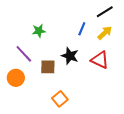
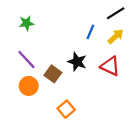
green star: (39, 31) -> (26, 23), moved
brown square: (48, 67) -> (53, 74), turned 35
orange circle: (16, 78) -> (29, 86), moved

